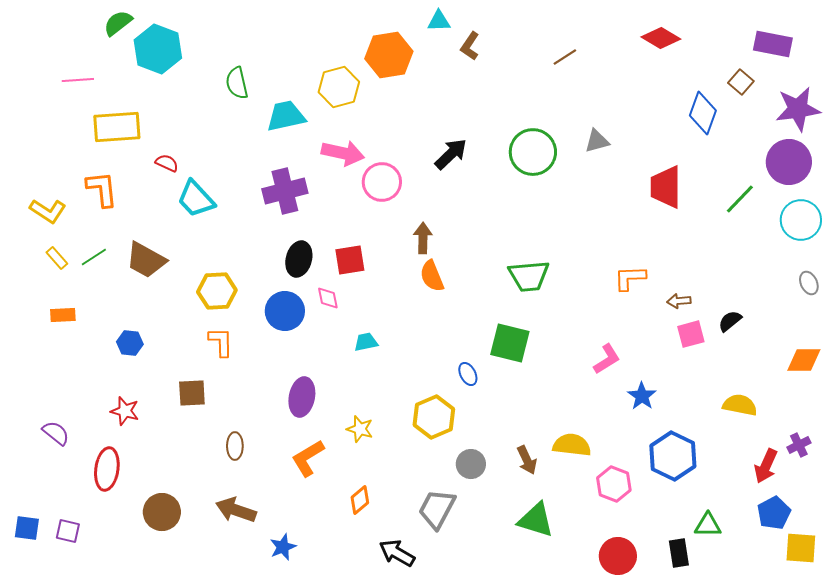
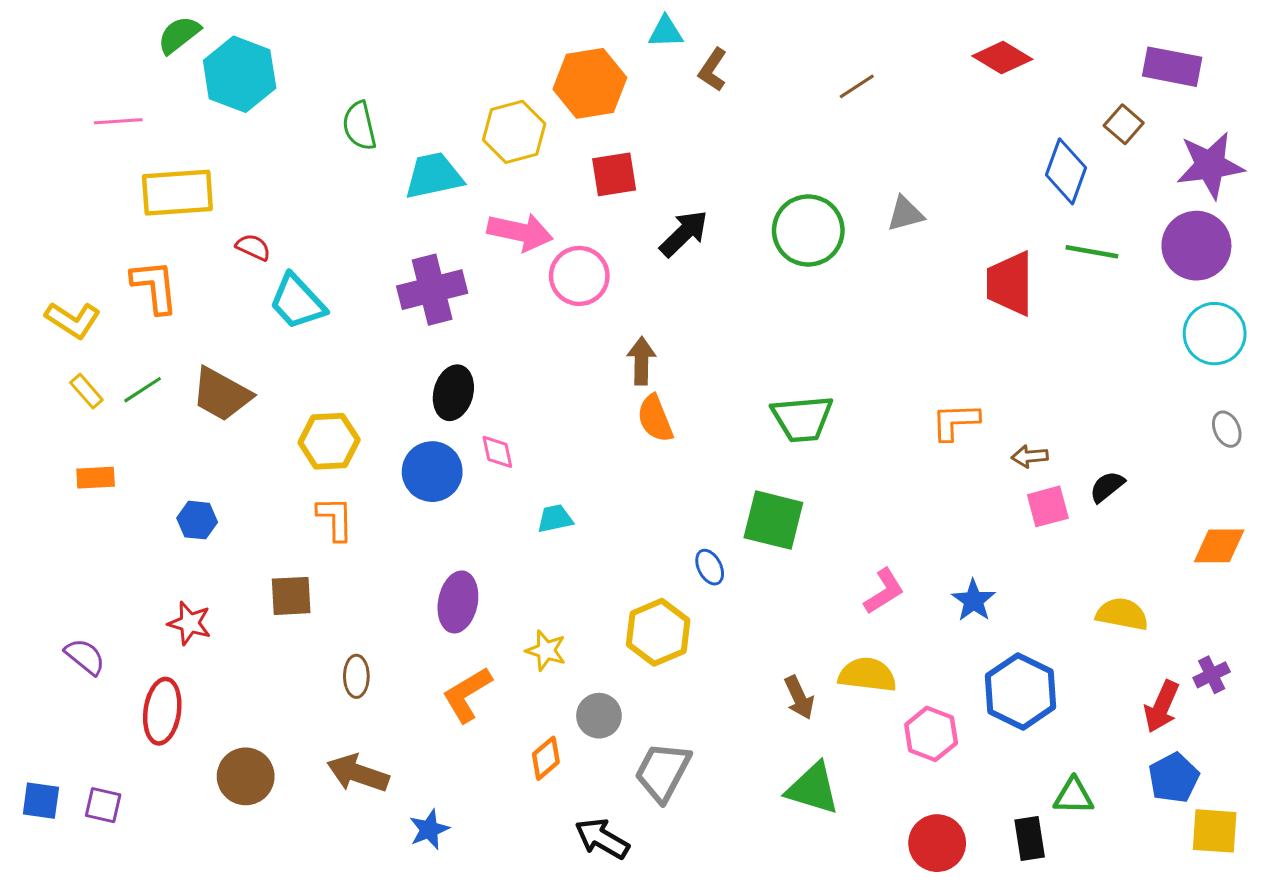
green line: (740, 199) -> (1092, 252), moved, turned 56
red square: (350, 260) -> (614, 174), moved
pink L-shape: (607, 359) -> (884, 591), moved
gray circle: (471, 464) -> (599, 716), moved

